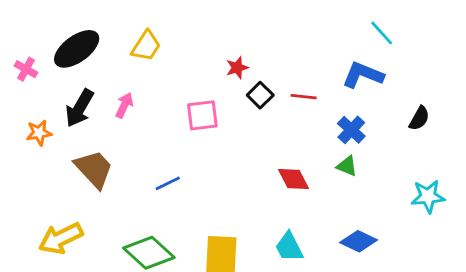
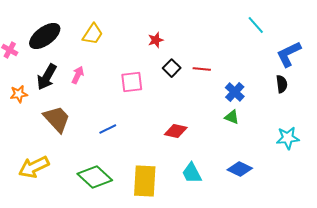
red star: (237, 68) -> (156, 40), moved
blue L-shape: (363, 75) -> (289, 54), moved, turned -48
black semicircle: (419, 118) -> (282, 84), turned -36
red diamond: (293, 179) -> (176, 131), moved, turned -50

